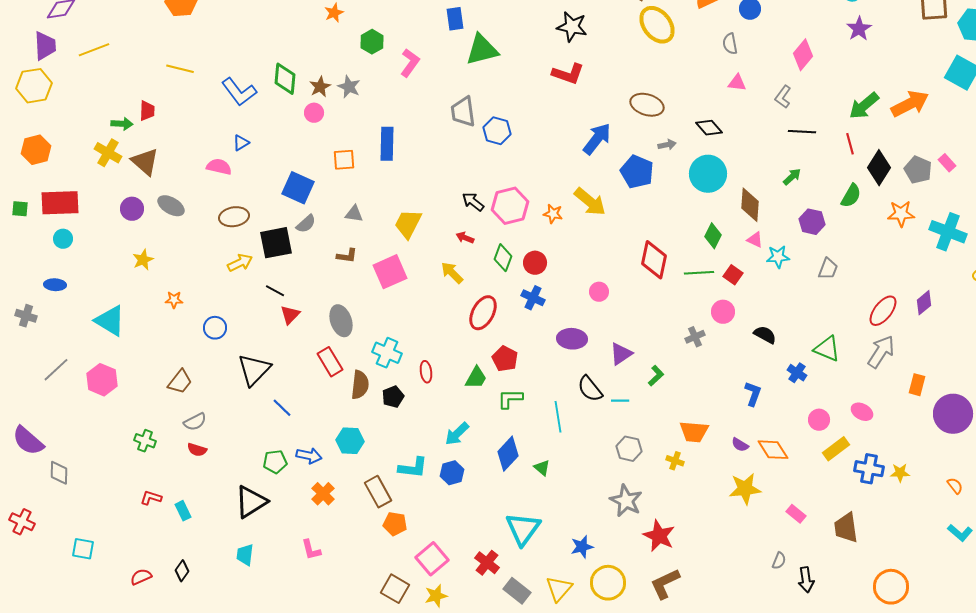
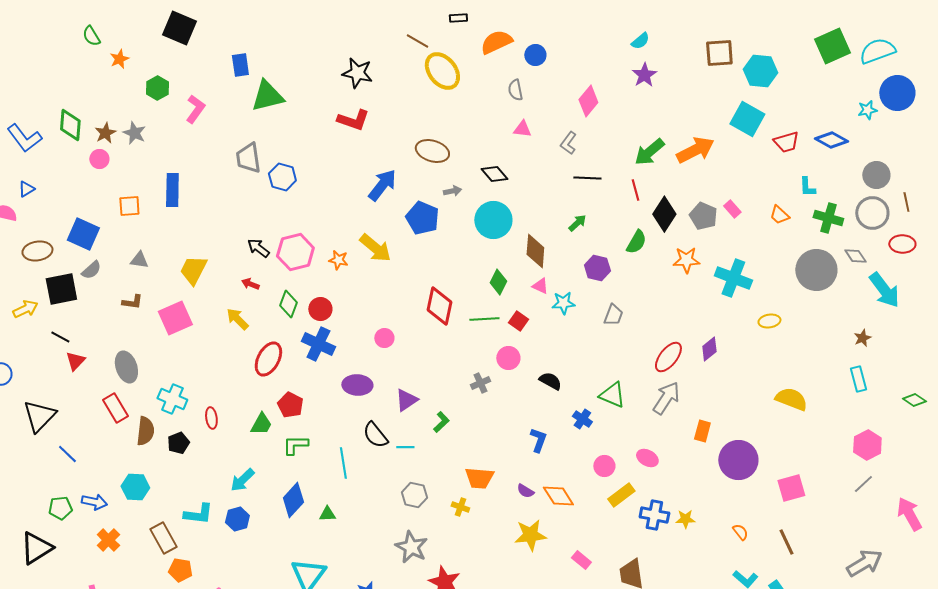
brown ellipse: (234, 217) -> (37, 251), moved
blue cross: (533, 298) -> (318, 344), size x1.4
green triangle: (542, 468) -> (327, 514), turned -42

